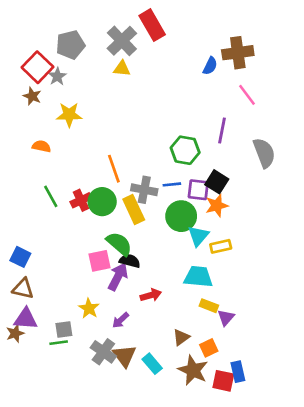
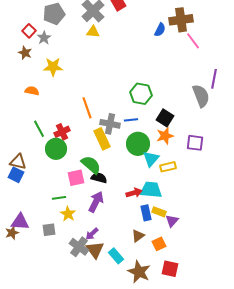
red square: (38, 67) -> (29, 31), size x0.6
pink line: (247, 95) -> (193, 41), moved
purple line: (222, 130) -> (214, 79), moved
purple square: (198, 190) -> (195, 143), moved
green circle: (102, 202) -> (56, 149), moved
purple arrow: (118, 277) -> (96, 202), moved
brown triangle: (23, 289) -> (18, 162), moved
red arrow: (151, 295) -> (134, 193), moved
purple arrow: (121, 320) -> (92, 234), moved
green line: (59, 343) -> (59, 198), moved
brown star: (193, 370) -> (139, 272), moved
blue rectangle: (238, 372) -> (146, 213), moved

